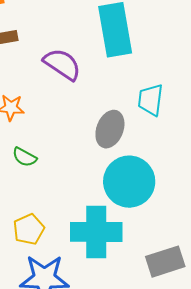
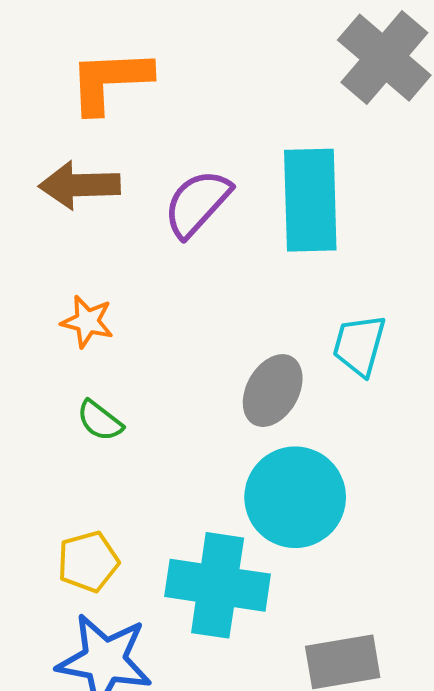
purple semicircle: (62, 64) -> (197, 203), moved, turned -90

